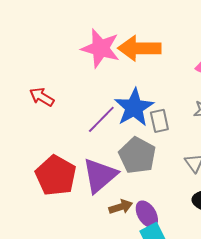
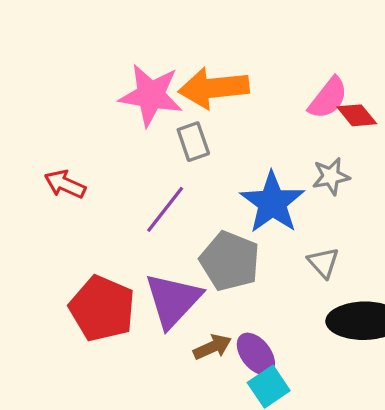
blue star: (134, 107) -> (272, 203), moved
gray rectangle: (159, 121) -> (193, 142), moved

